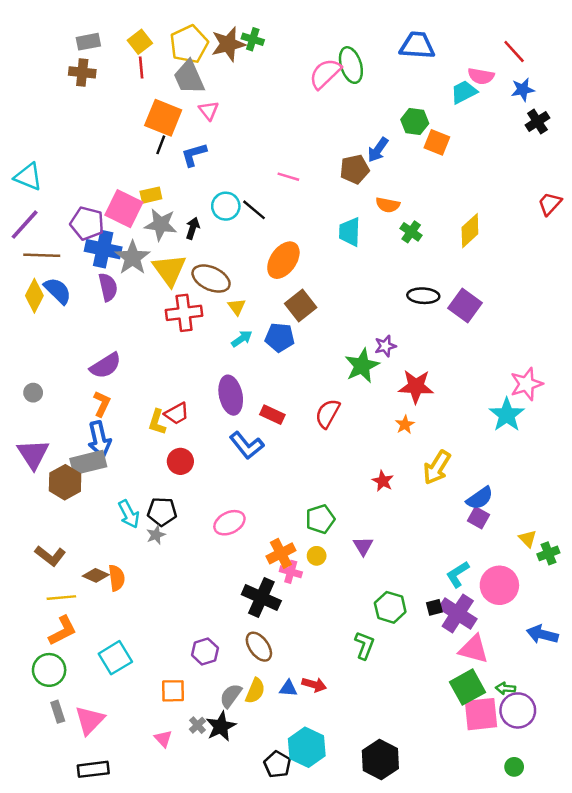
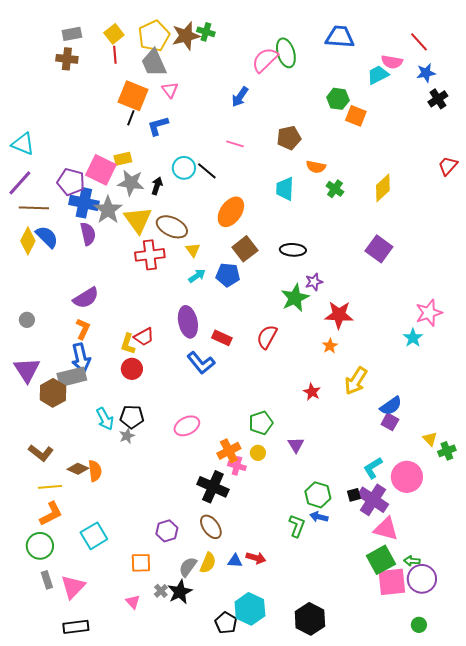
blue arrow: (378, 150) -> (240, 97), moved
black ellipse: (423, 296) -> (293, 250), moved
cyan star: (507, 415) -> (413, 338), size x0.7
red circle: (180, 461) -> (132, 369), moved
blue arrow: (542, 634) -> (319, 517), moved, size x0.7

